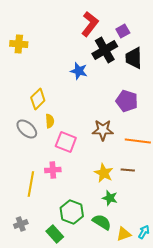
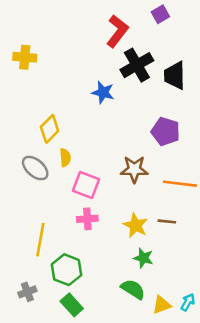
purple square: (123, 31) -> (160, 14), moved
pink cross: (53, 170) -> (87, 219), moved
green hexagon: (72, 212) -> (66, 270), moved

